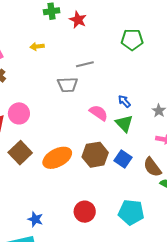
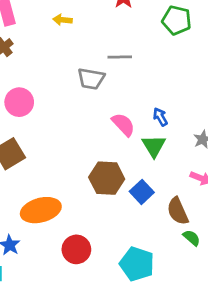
green pentagon: (132, 40) -> (177, 20), moved
orange ellipse: (57, 158) -> (41, 210), moved

